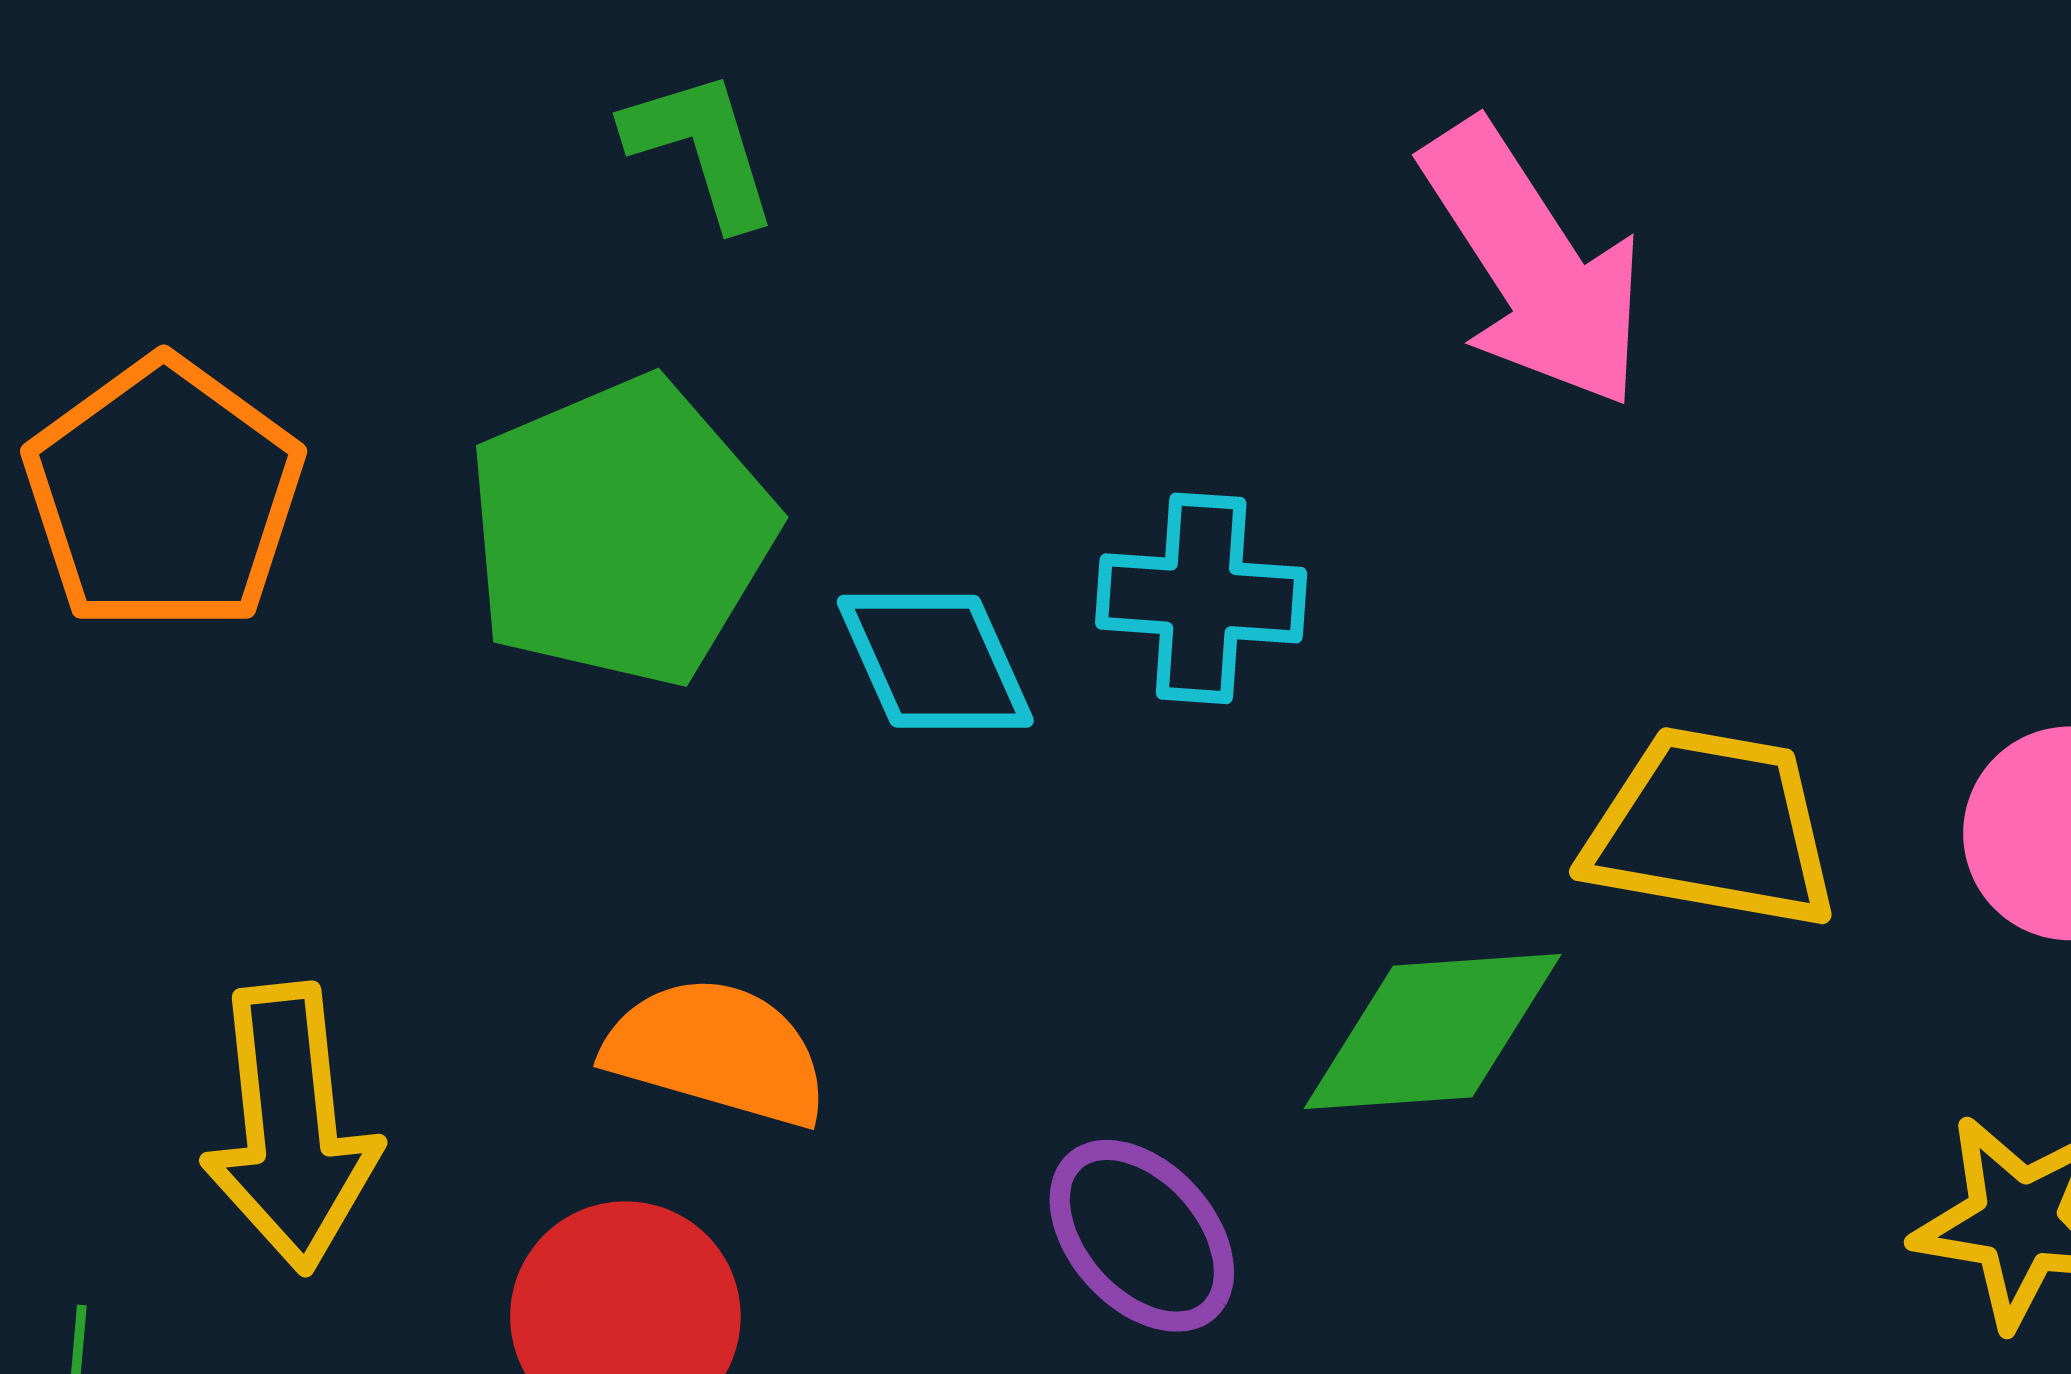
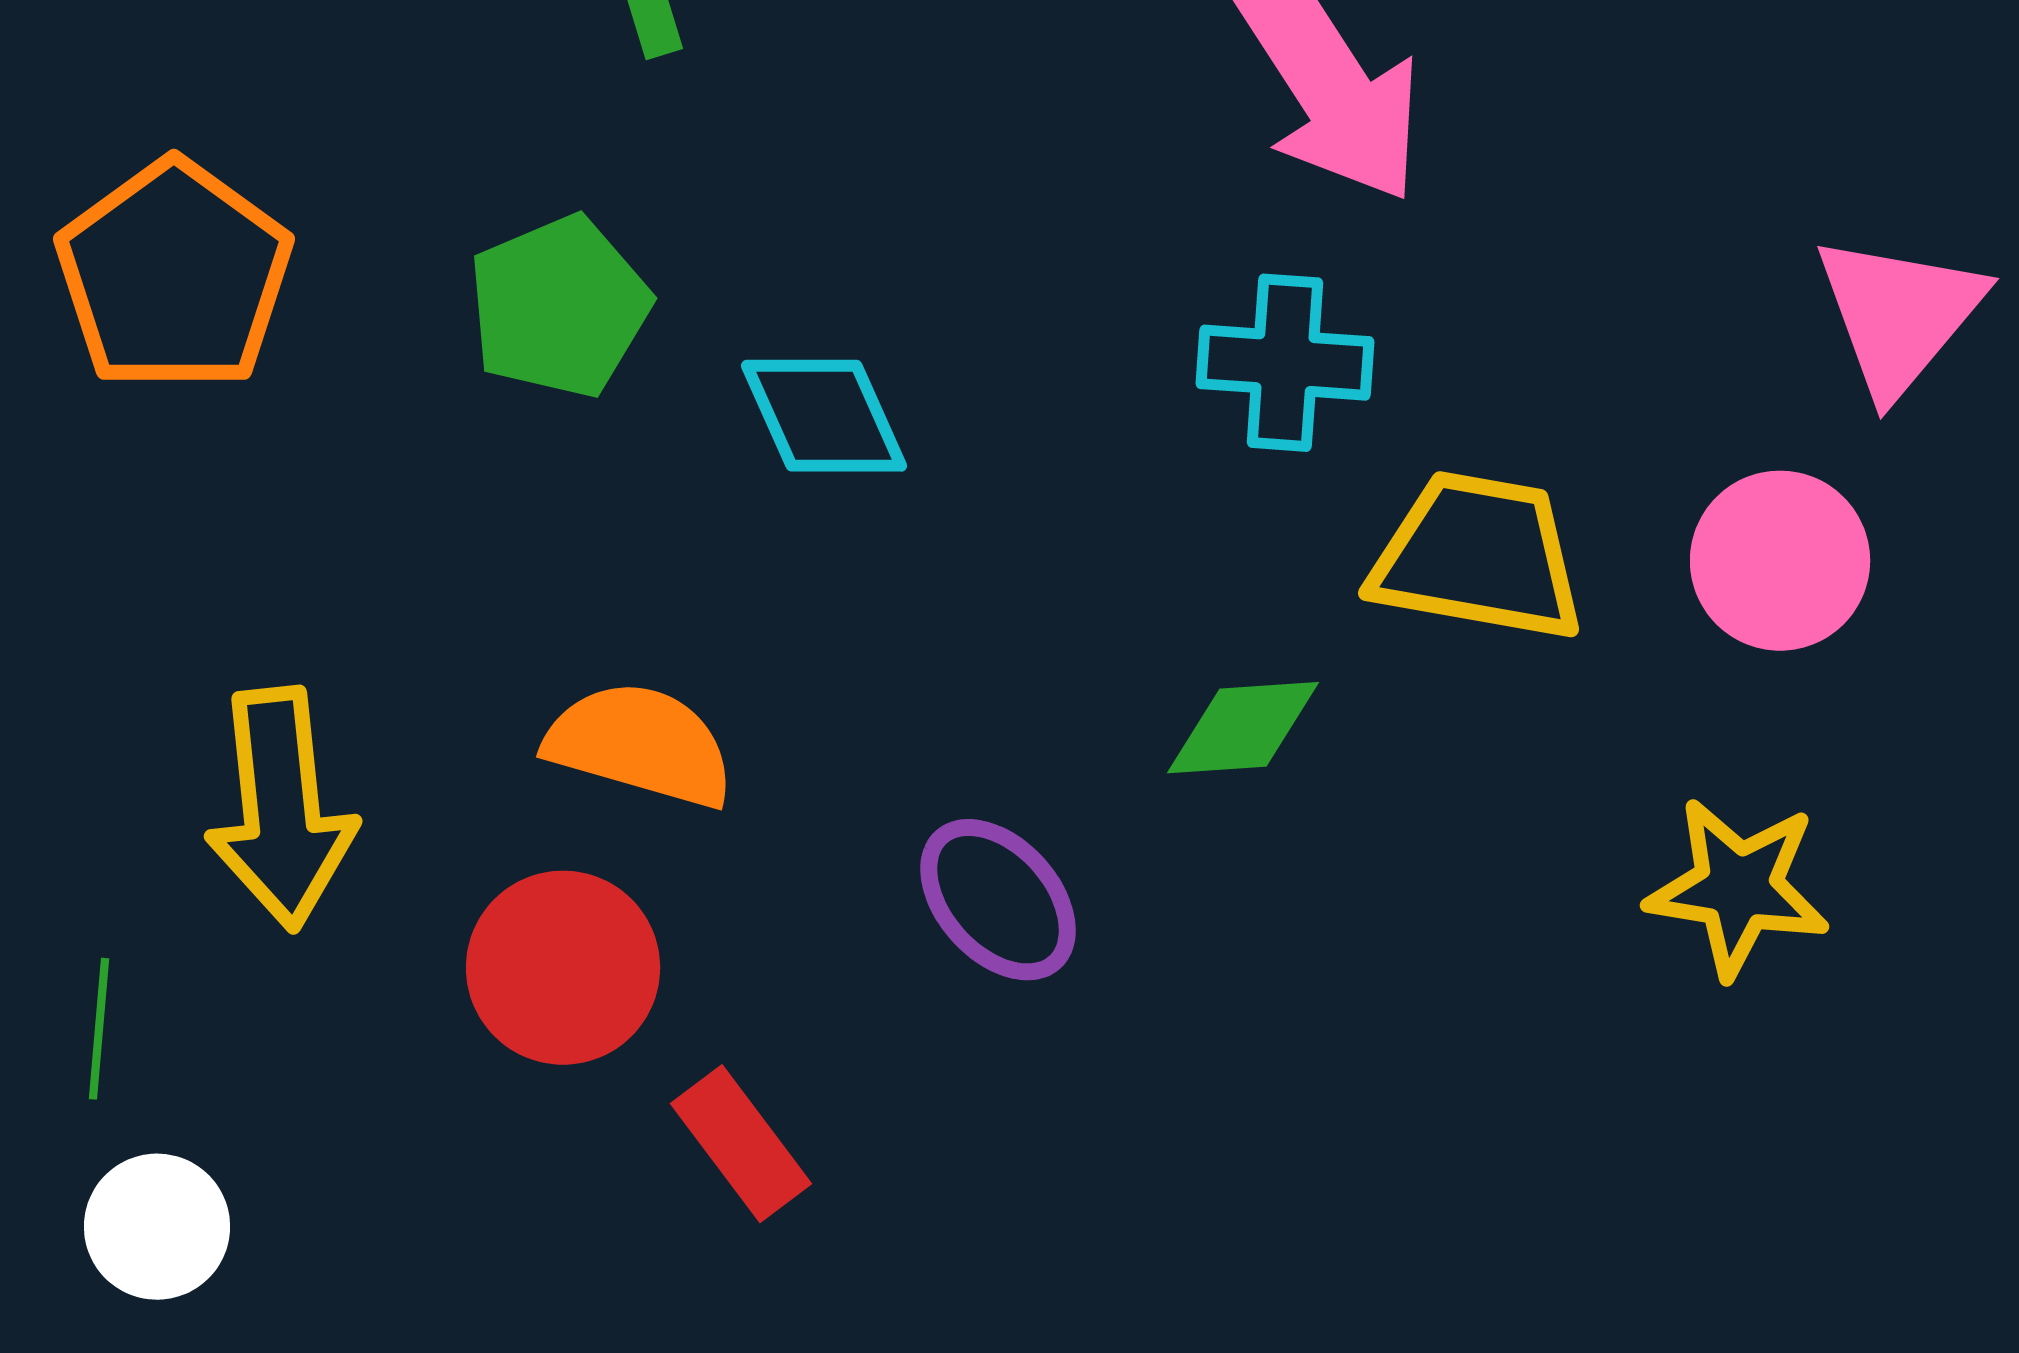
green pentagon: (621, 532) -> (559, 307), size x0.7
cyan cross: (1201, 598) -> (1285, 363), moved
green diamond: (1433, 1032) -> (1243, 728), size x0.7

